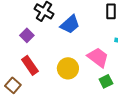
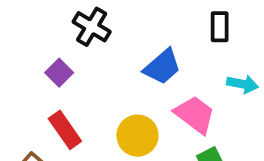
blue trapezoid: (70, 24) -> (162, 67), moved

